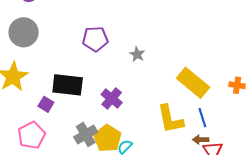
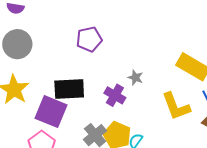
gray star: (137, 54) -> (135, 78), moved
purple square: (46, 104) -> (51, 112), size x2.0

